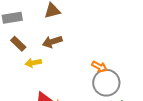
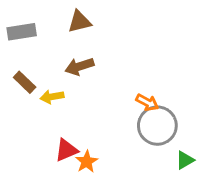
brown rectangle: (18, 44) -> (25, 82), moved

